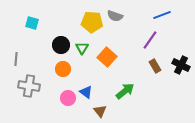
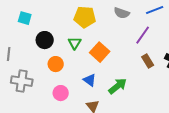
gray semicircle: (115, 16) -> (122, 13), moved
black circle: (61, 45) -> (45, 40), moved
blue triangle: (86, 92) -> (90, 80), moved

